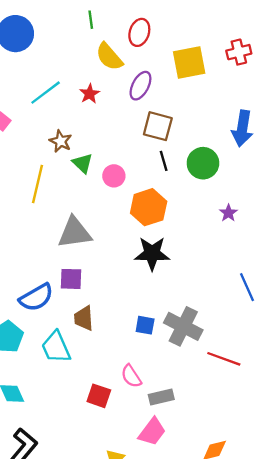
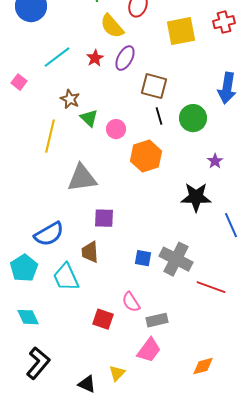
purple ellipse: (140, 86) -> (125, 58), moved
black star: (152, 253) -> (196, 197), moved
purple square: (71, 279) -> (104, 218), moved

